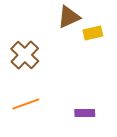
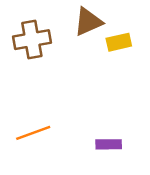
brown cross: (25, 55) -> (32, 40), moved, turned 36

